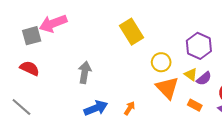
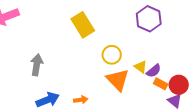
purple hexagon: (199, 46) -> (149, 19), moved
orange rectangle: (195, 105) -> (161, 84), moved
orange arrow: (130, 108) -> (81, 100), turned 48

